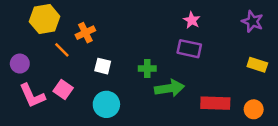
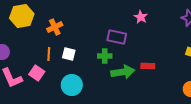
purple rectangle: (189, 49) -> (117, 37), moved
orange line: (62, 50) -> (49, 54), moved, turned 48
red rectangle: (215, 103) -> (148, 66), moved, size x0.6

